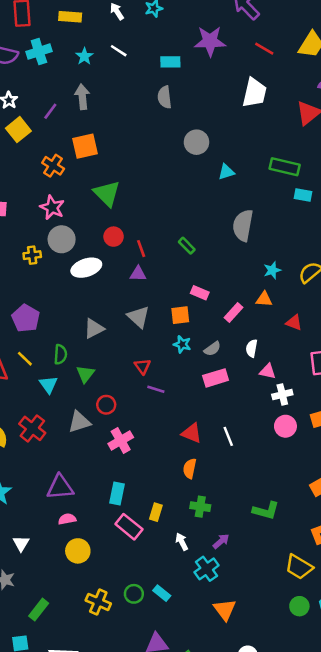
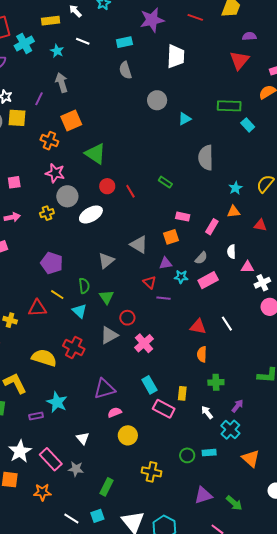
yellow rectangle: (70, 17) -> (51, 21), moved
cyan cross: (39, 52) -> (24, 43), moved
white trapezoid: (254, 93) -> (176, 56), moved
yellow square: (18, 130) -> (17, 118), turned -36
cyan rectangle: (303, 195) -> (248, 125), turned 48
purple triangle: (138, 274) -> (166, 263), moved
cyan star: (182, 344) -> (181, 277), moved
cyan rectangle: (117, 494) -> (149, 385), turned -30
cyan rectangle: (162, 593) -> (209, 453), moved, turned -32
green circle: (134, 594) -> (187, 455), moved

